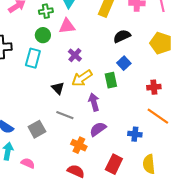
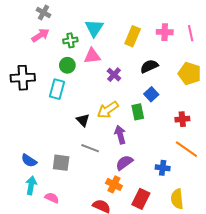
purple cross: (75, 55) -> (114, 75), moved
gray square: (37, 129) -> (61, 163), turned 36
orange cross: (79, 145) -> (114, 184), moved

